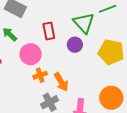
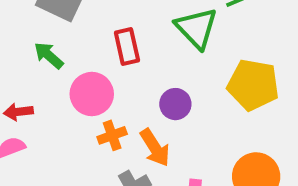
purple circle: (75, 45) -> (175, 104), moved

